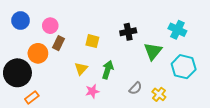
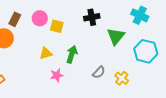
pink circle: (50, 26) -> (40, 18), moved
brown rectangle: (58, 43) -> (15, 19), moved
yellow triangle: (81, 69) -> (46, 53), turned 32

